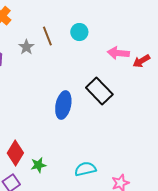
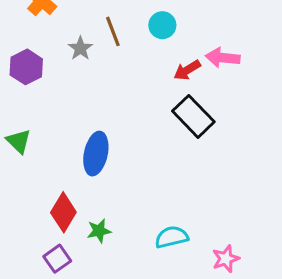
red arrow: (141, 61) -> (187, 70), moved
blue ellipse: (63, 105) -> (96, 154), moved

